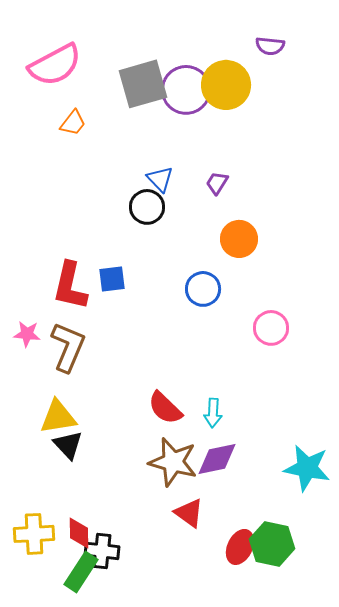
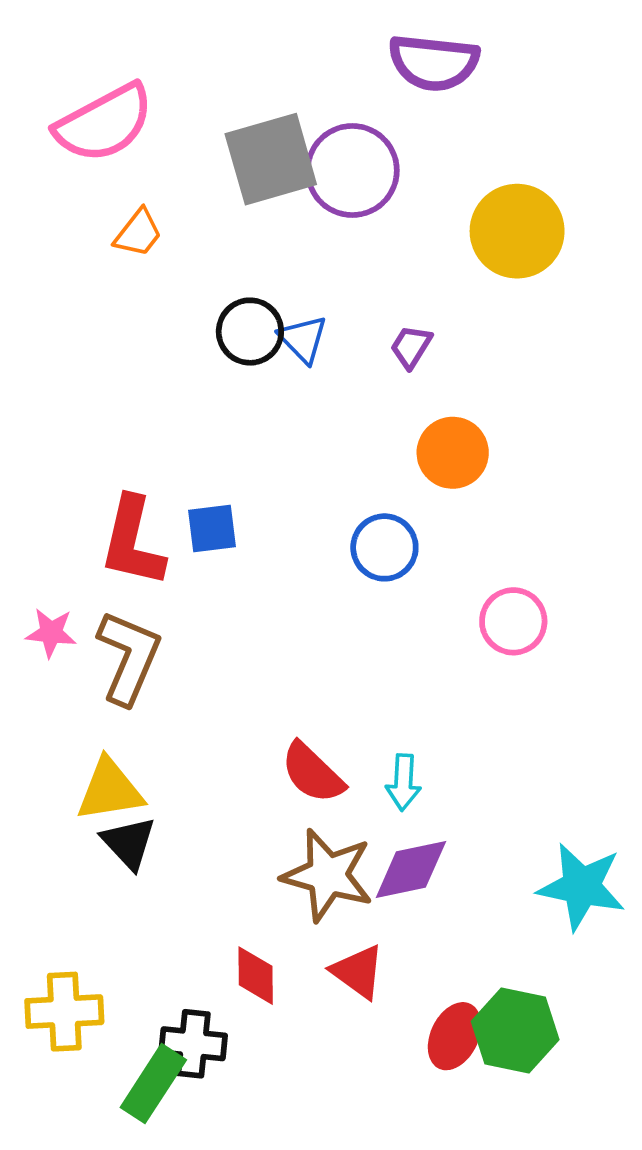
purple semicircle: (270, 46) -> (434, 63), moved, size x1.6
yellow circle: (226, 85) -> (517, 231), moved
black circle: (147, 207) -> (250, 332), moved
red diamond: (79, 533) -> (256, 976), moved

